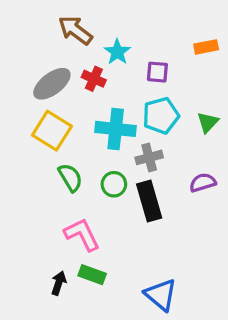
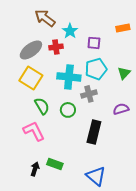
red cross: (94, 79) -> (56, 47), turned -32
black rectangle: (149, 201) -> (94, 132), moved, turned 30
pink L-shape: (82, 235) -> (34, 131), moved

